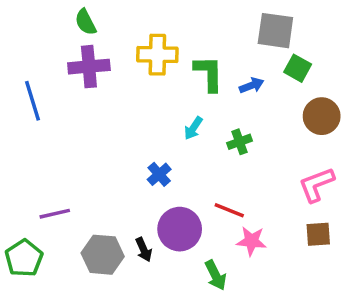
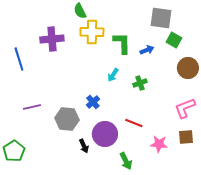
green semicircle: (86, 22) -> (80, 11), moved
purple line: (55, 214) -> (32, 107), moved
pink star: (251, 241) -> (159, 144), moved
gray hexagon: (103, 255) -> (67, 119), moved

